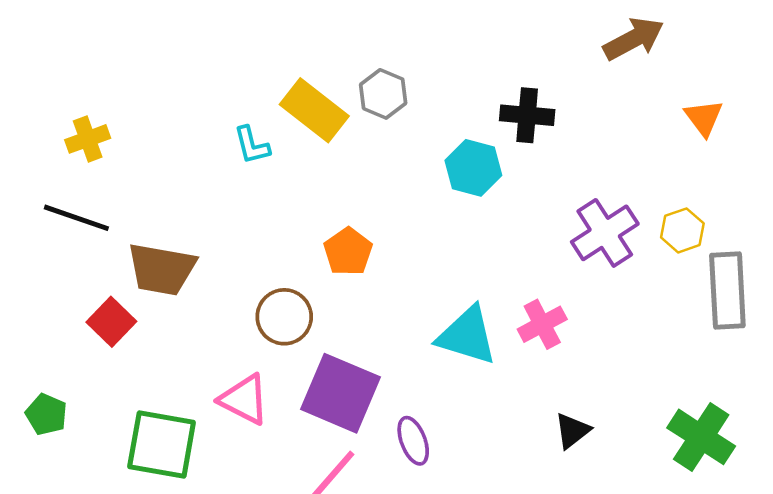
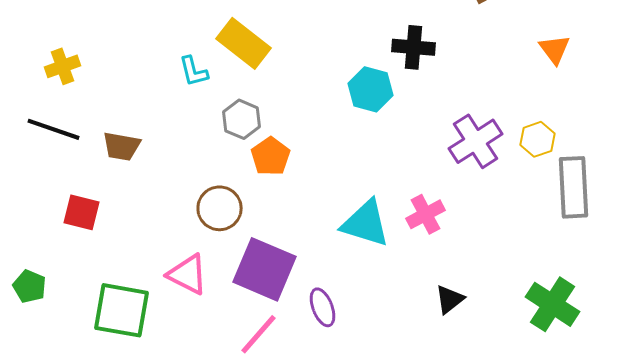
gray hexagon: (383, 94) -> (242, 119), moved
brown trapezoid: (162, 269) -> (122, 146), moved, size x0.7
red square: (111, 322) -> (82, 212), turned -30

